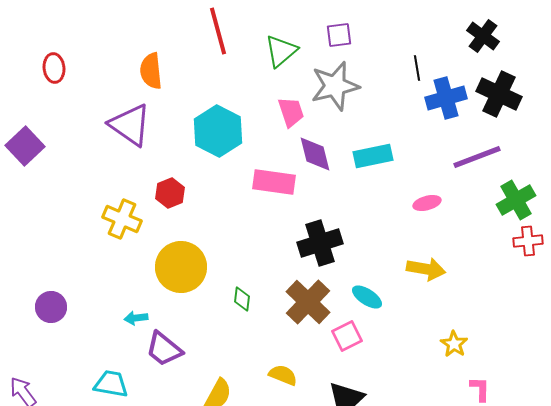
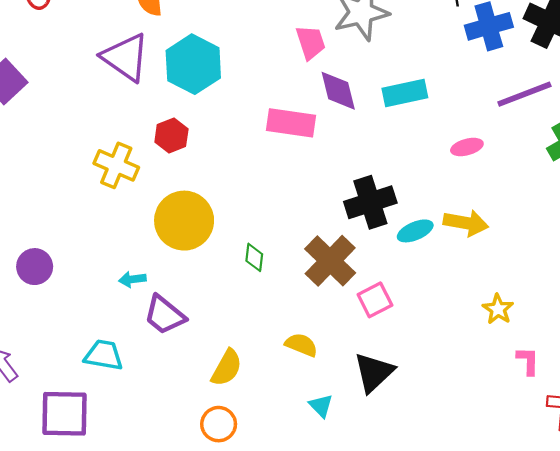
cyan hexagon: (218, 131) -> (193, 64), moved
black cross: (320, 243) -> (370, 202), moved
cyan ellipse: (367, 297) -> (415, 231), moved, turned -56

